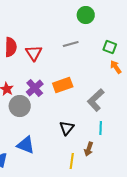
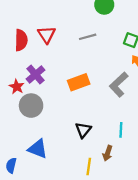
red triangle: (34, 53) -> (47, 35), moved
purple cross: (35, 88) -> (35, 75), moved
gray L-shape: (96, 100) -> (119, 84), moved

